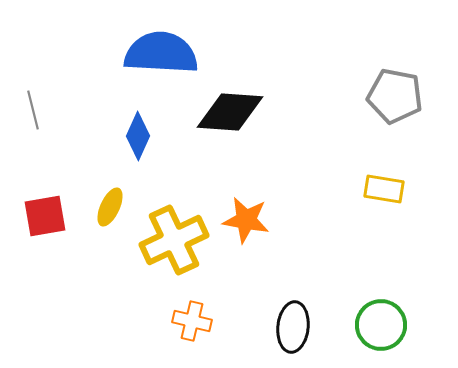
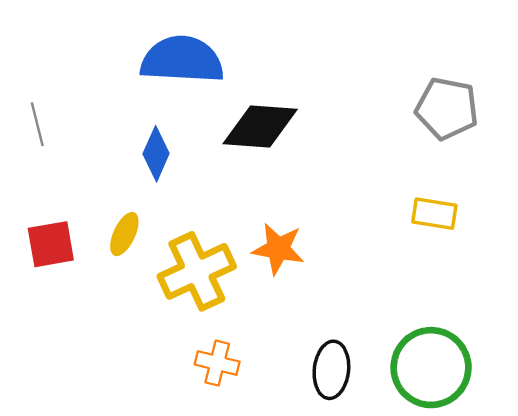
green circle: (381, 325) -> (431, 368), size x1.4

